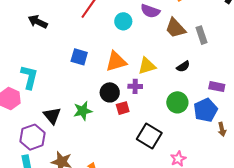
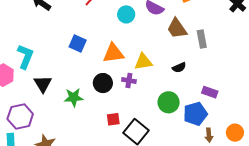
red square: (123, 108) -> (113, 119), moved
black triangle: (52, 116) -> (43, 84), moved

